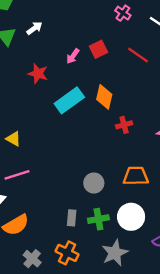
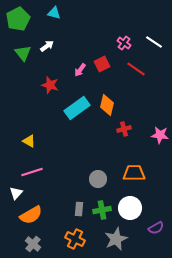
pink cross: (123, 13) -> (124, 43), moved
gray cross: (32, 259) -> (33, 244), moved

